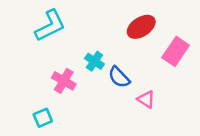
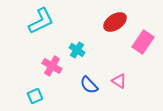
blue semicircle: (119, 77) -> (89, 85), moved

